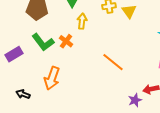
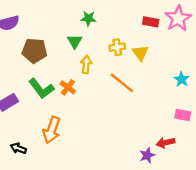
orange line: (113, 62) -> (122, 83), moved

